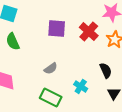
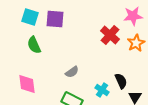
purple square: (57, 28) -> (55, 19), moved
black semicircle: (106, 70) -> (121, 81), moved

